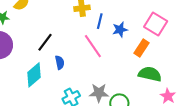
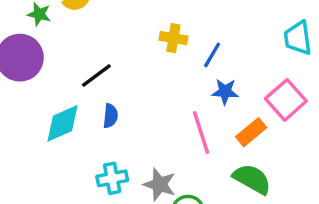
blue line: (100, 21) -> (212, 55), moved
pink line: (93, 46) -> (201, 133), moved

